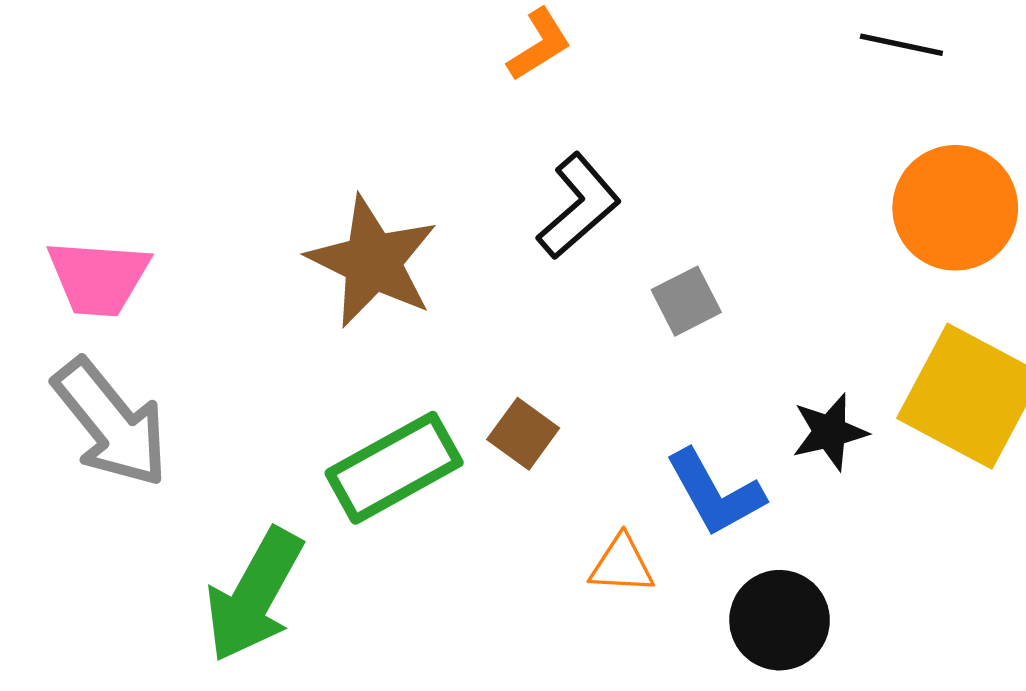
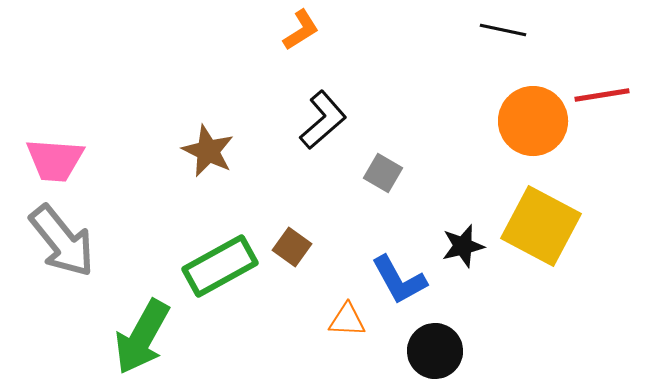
brown star: (373, 262) -> (208, 151), size x0.7
gray square: (686, 301) -> (383, 173), turned -33

